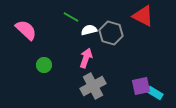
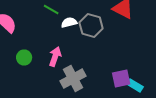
pink arrow: (86, 58) -> (55, 56), moved

